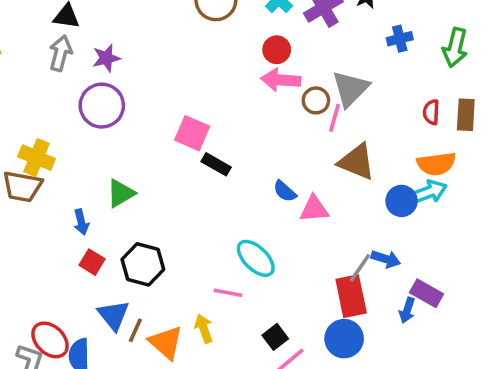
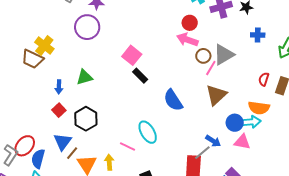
brown triangle: (357, 162) -> (216, 95), turned 40
blue semicircle: (285, 191) -> (173, 100), size x1.6
pink triangle: (314, 209) -> (242, 142), moved
blue arrow: (386, 259) -> (213, 141), moved
red ellipse: (50, 340) -> (25, 146), turned 70

